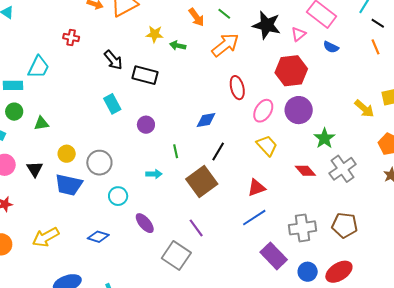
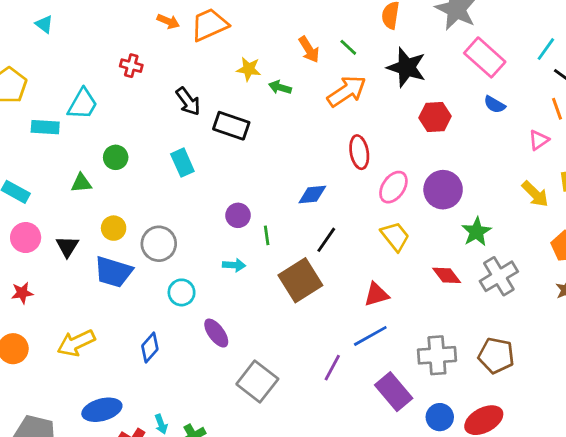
pink triangle: (298, 34) -> (539, 140), moved
red hexagon: (291, 71) -> (435, 117), moved, size x0.7
green circle: (14, 112) -> (116, 157), moved
purple circle: (146, 125) -> (238, 215), moved
purple line: (196, 228) -> (332, 368), moved, turned 60
blue diamond: (98, 237) -> (150, 348), turned -70

